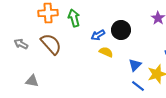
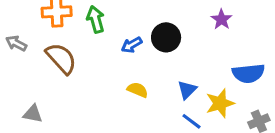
gray arrow: (21, 44) -> (16, 43), moved
yellow semicircle: (106, 52) -> (138, 90), moved

